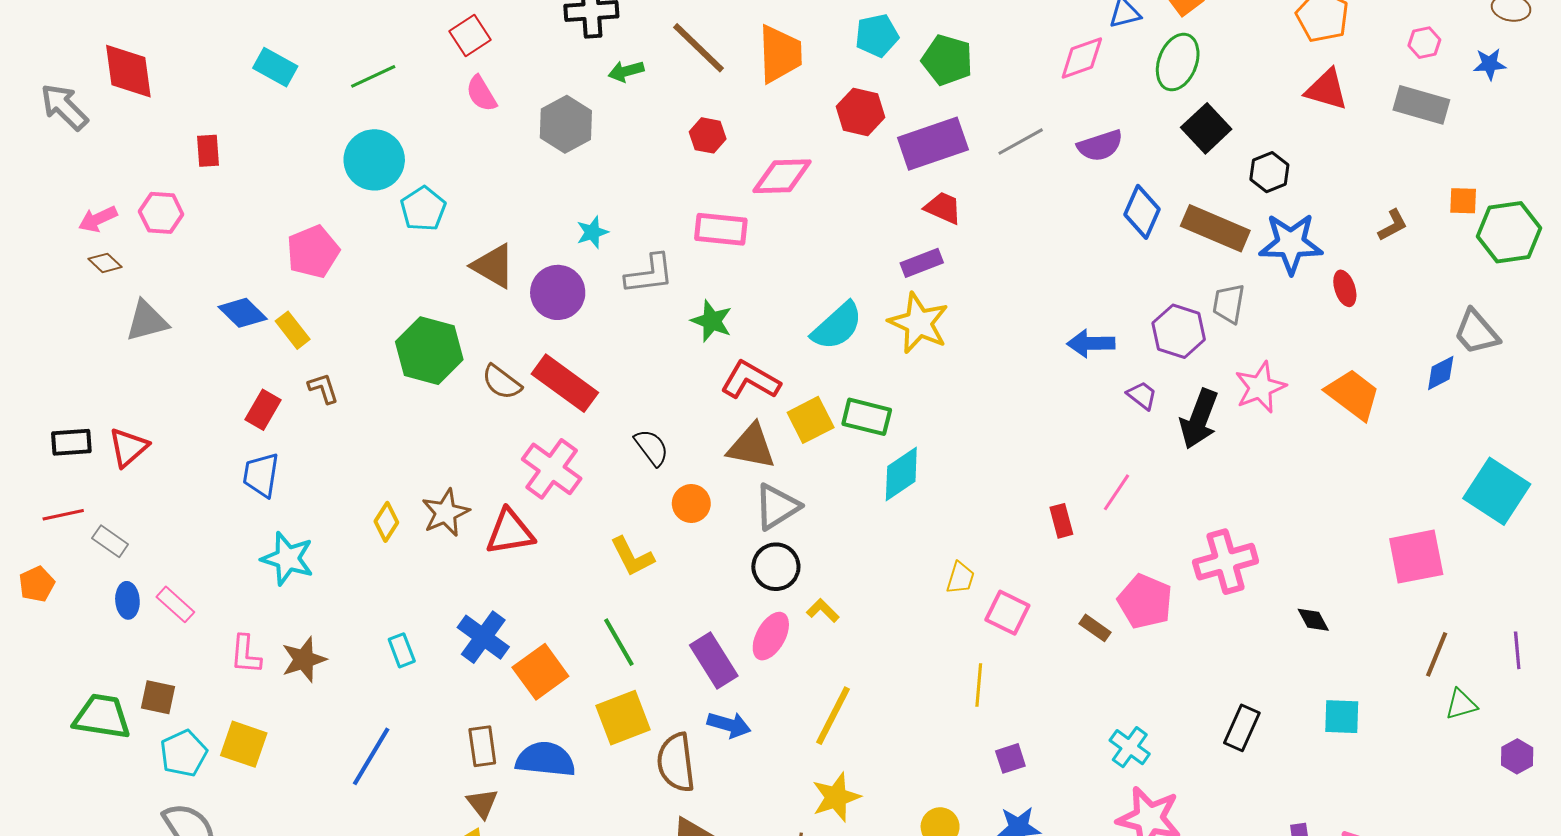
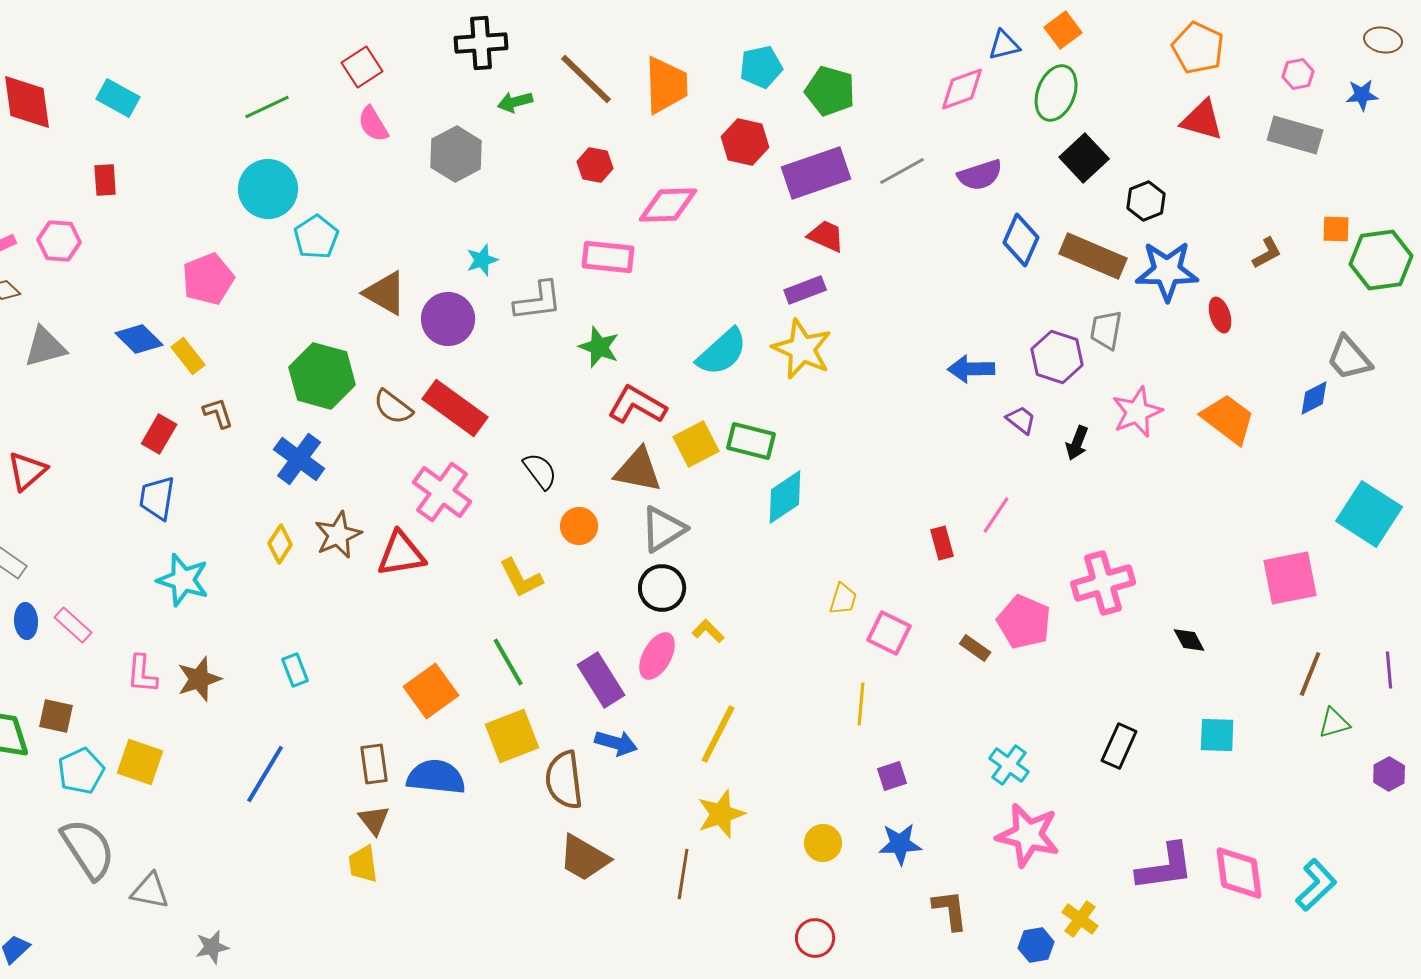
cyan rectangle: (275, 67) -> (118, 98), moved
black arrow: (1199, 419) -> (1077, 443), size x0.6
blue cross: (483, 637) -> (299, 459), moved

